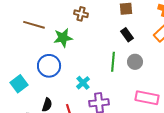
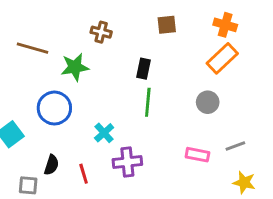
black rectangle: (127, 35) -> (143, 69), moved, turned 48
gray circle: (135, 62) -> (208, 102), moved
pink rectangle: (147, 98) -> (197, 155), size x0.7

